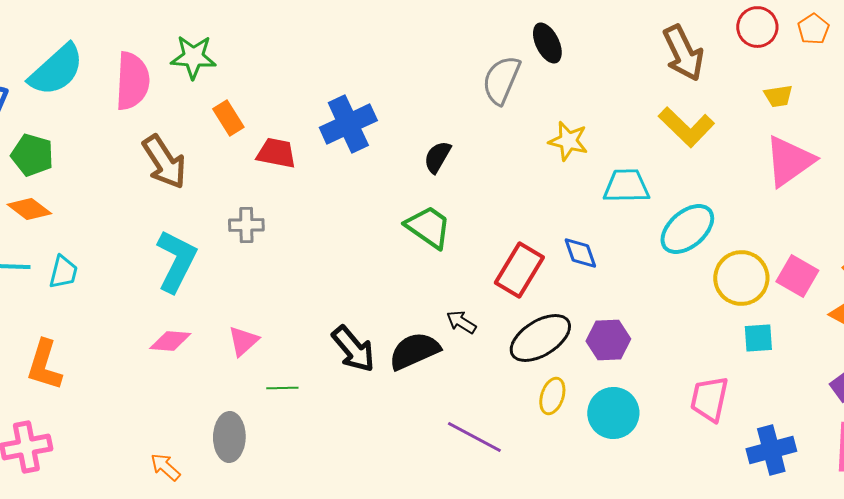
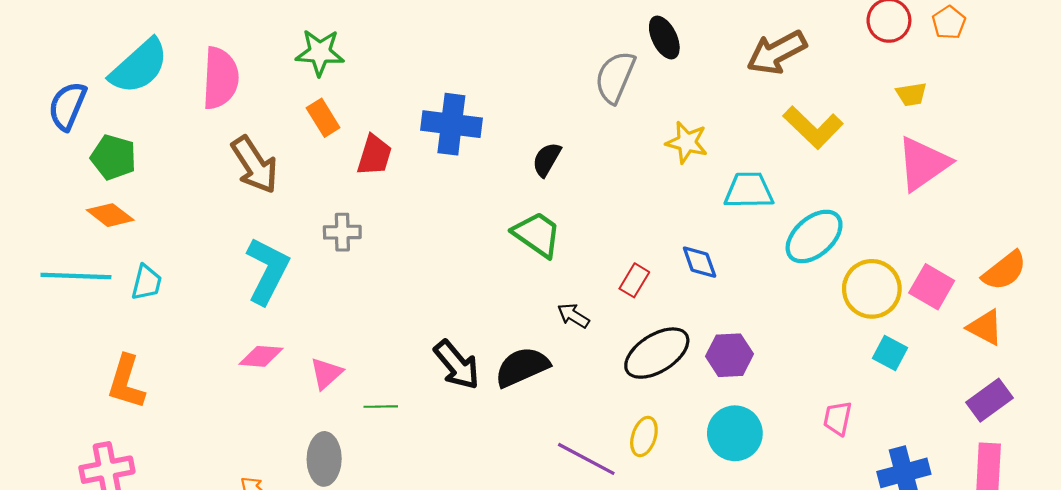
brown arrow: (683, 53) -> (777, 52), moved, turned 88
green star: (193, 57) -> (320, 52), moved
blue cross: (348, 124) -> (451, 124), turned 32
red trapezoid: (276, 153) -> (374, 155), turned 96
red rectangle: (519, 270) -> (634, 280), size x0.6
black arrow: (461, 322) -> (573, 316), moved
cyan square: (758, 338) -> (890, 353), turned 32
pink triangle: (243, 341) -> (326, 373), moved
yellow ellipse: (552, 396) -> (644, 436), moved
pink trapezoid: (709, 399) -> (838, 418), size x0.7

